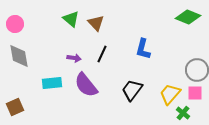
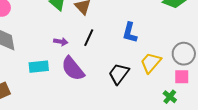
yellow trapezoid: (170, 94) -> (151, 63), moved

